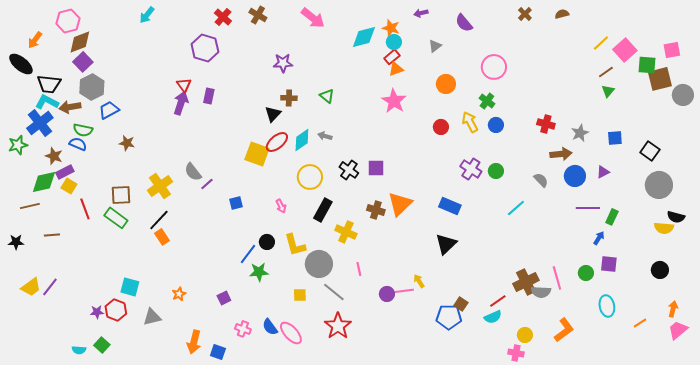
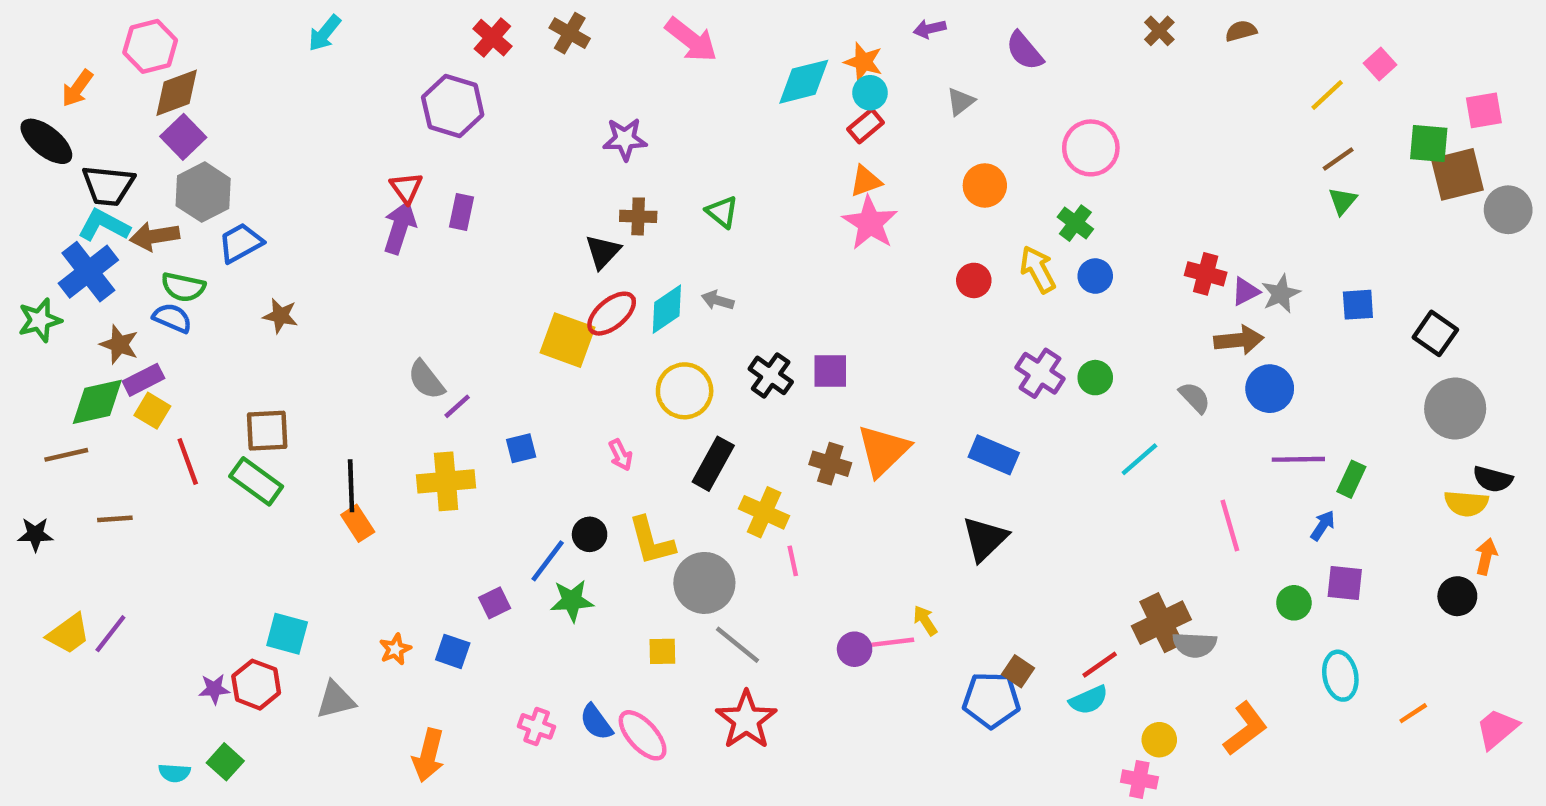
pink square: (625, 50) -> (1380, 64), moved, size x0.6
orange triangle: (396, 69) -> (866, 181), moved
purple triangle: (603, 172) -> (1245, 291), moved
yellow cross: (160, 186) -> (446, 481), moved, turned 30
black line: (159, 220) -> (351, 486), turned -45
pink line: (359, 269) -> (793, 561), moved
pink line: (557, 278) -> (1230, 526), moved
purple square: (224, 298) -> (495, 603), moved
orange arrow: (673, 309) -> (1486, 556), moved
blue square: (218, 352) -> (453, 651), moved

